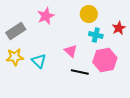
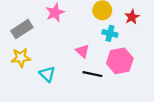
red star: (119, 28) -> (132, 17), moved
cyan triangle: (39, 61) -> (47, 74), moved

